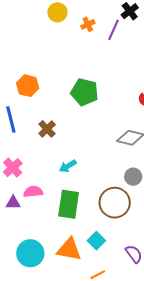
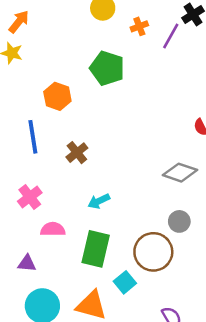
green pentagon: (85, 92) -> (107, 68), moved
purple triangle: (13, 203) -> (27, 263), moved
cyan square: (96, 241) -> (125, 282), moved

